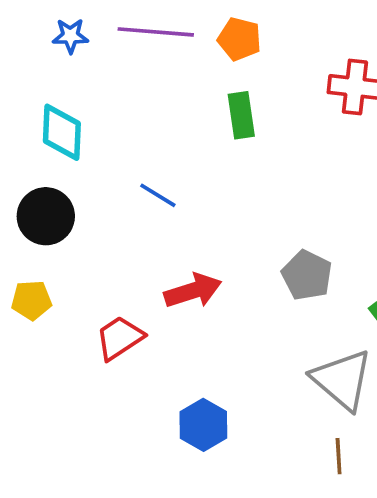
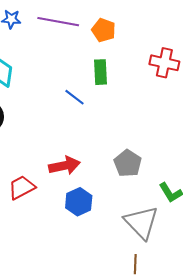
blue line: (158, 195) -> (75, 97), moved
blue hexagon: (203, 425) -> (79, 202), moved

